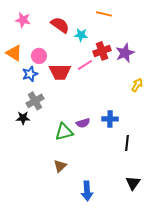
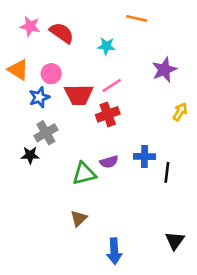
red semicircle: (60, 25) -> (62, 33), moved
red cross: (102, 51) -> (108, 114), moved
black line: (127, 143) -> (167, 172), moved

